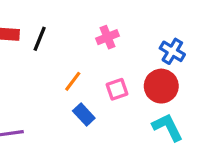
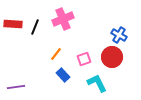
pink cross: (108, 37) -> (63, 19), moved, size x1.5
cyan L-shape: (168, 127) -> (97, 83), moved

